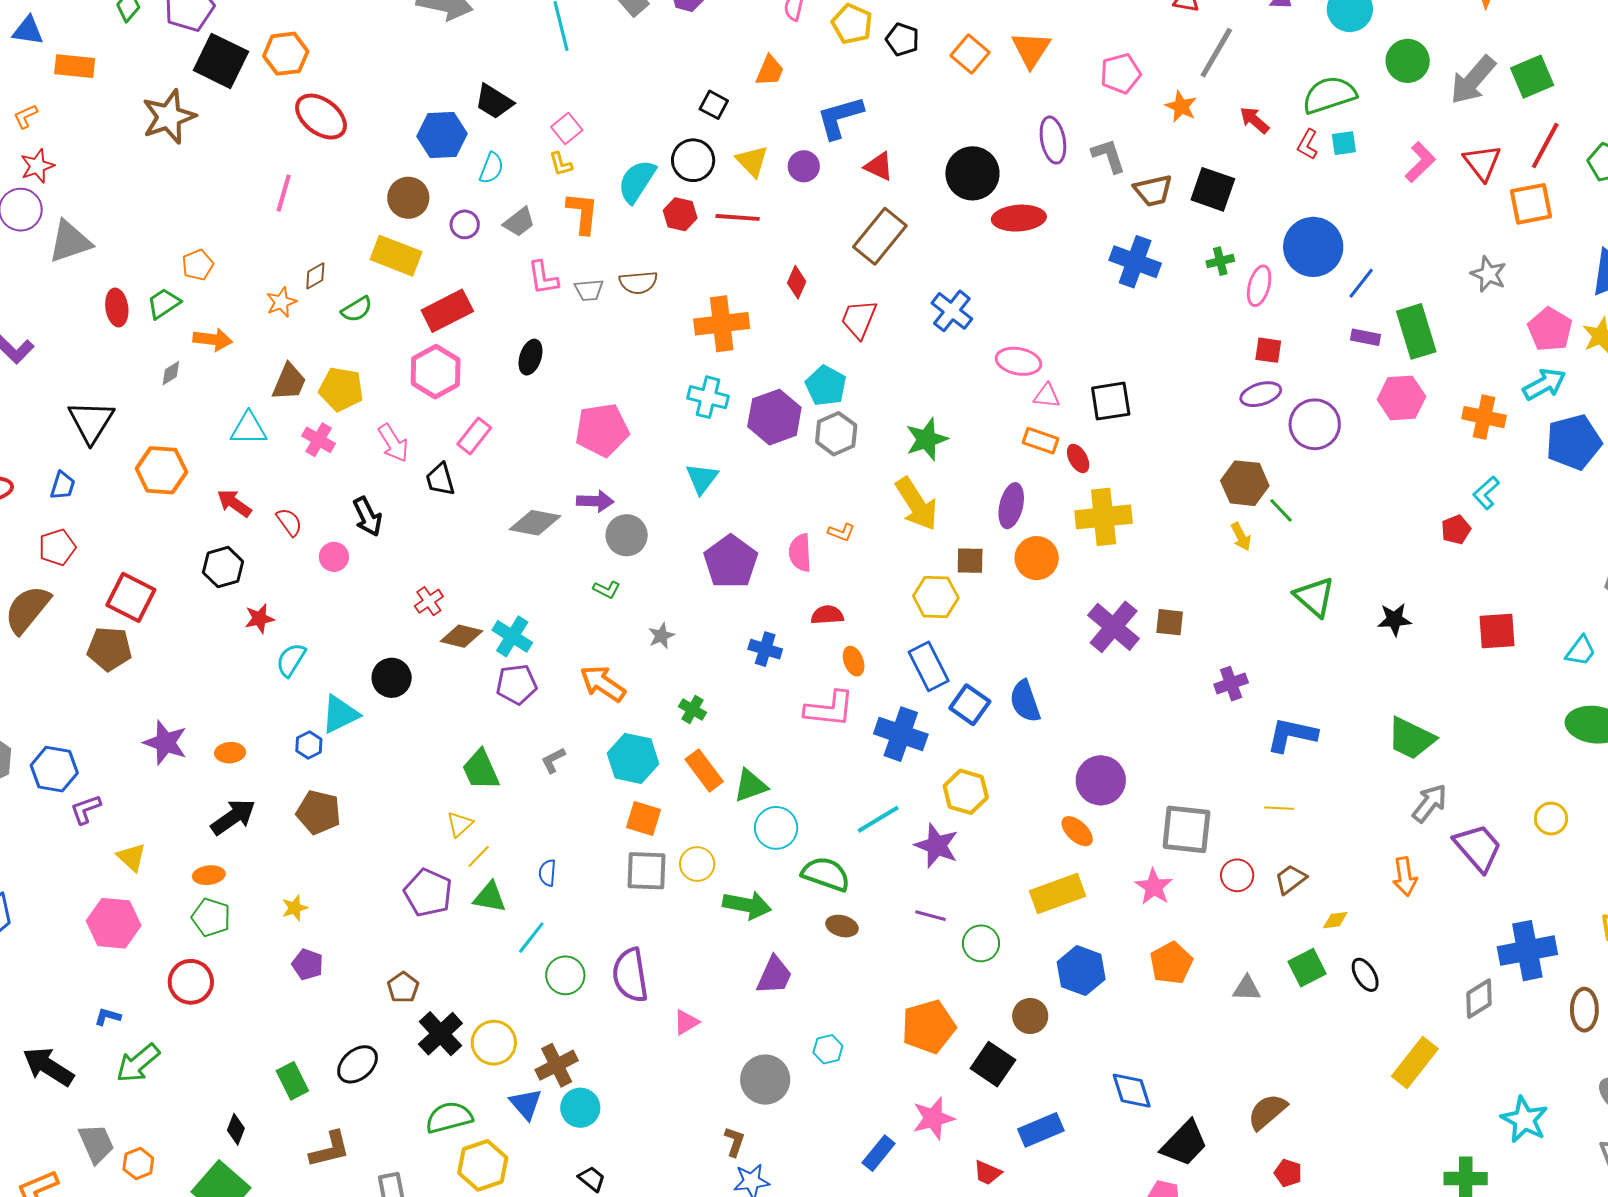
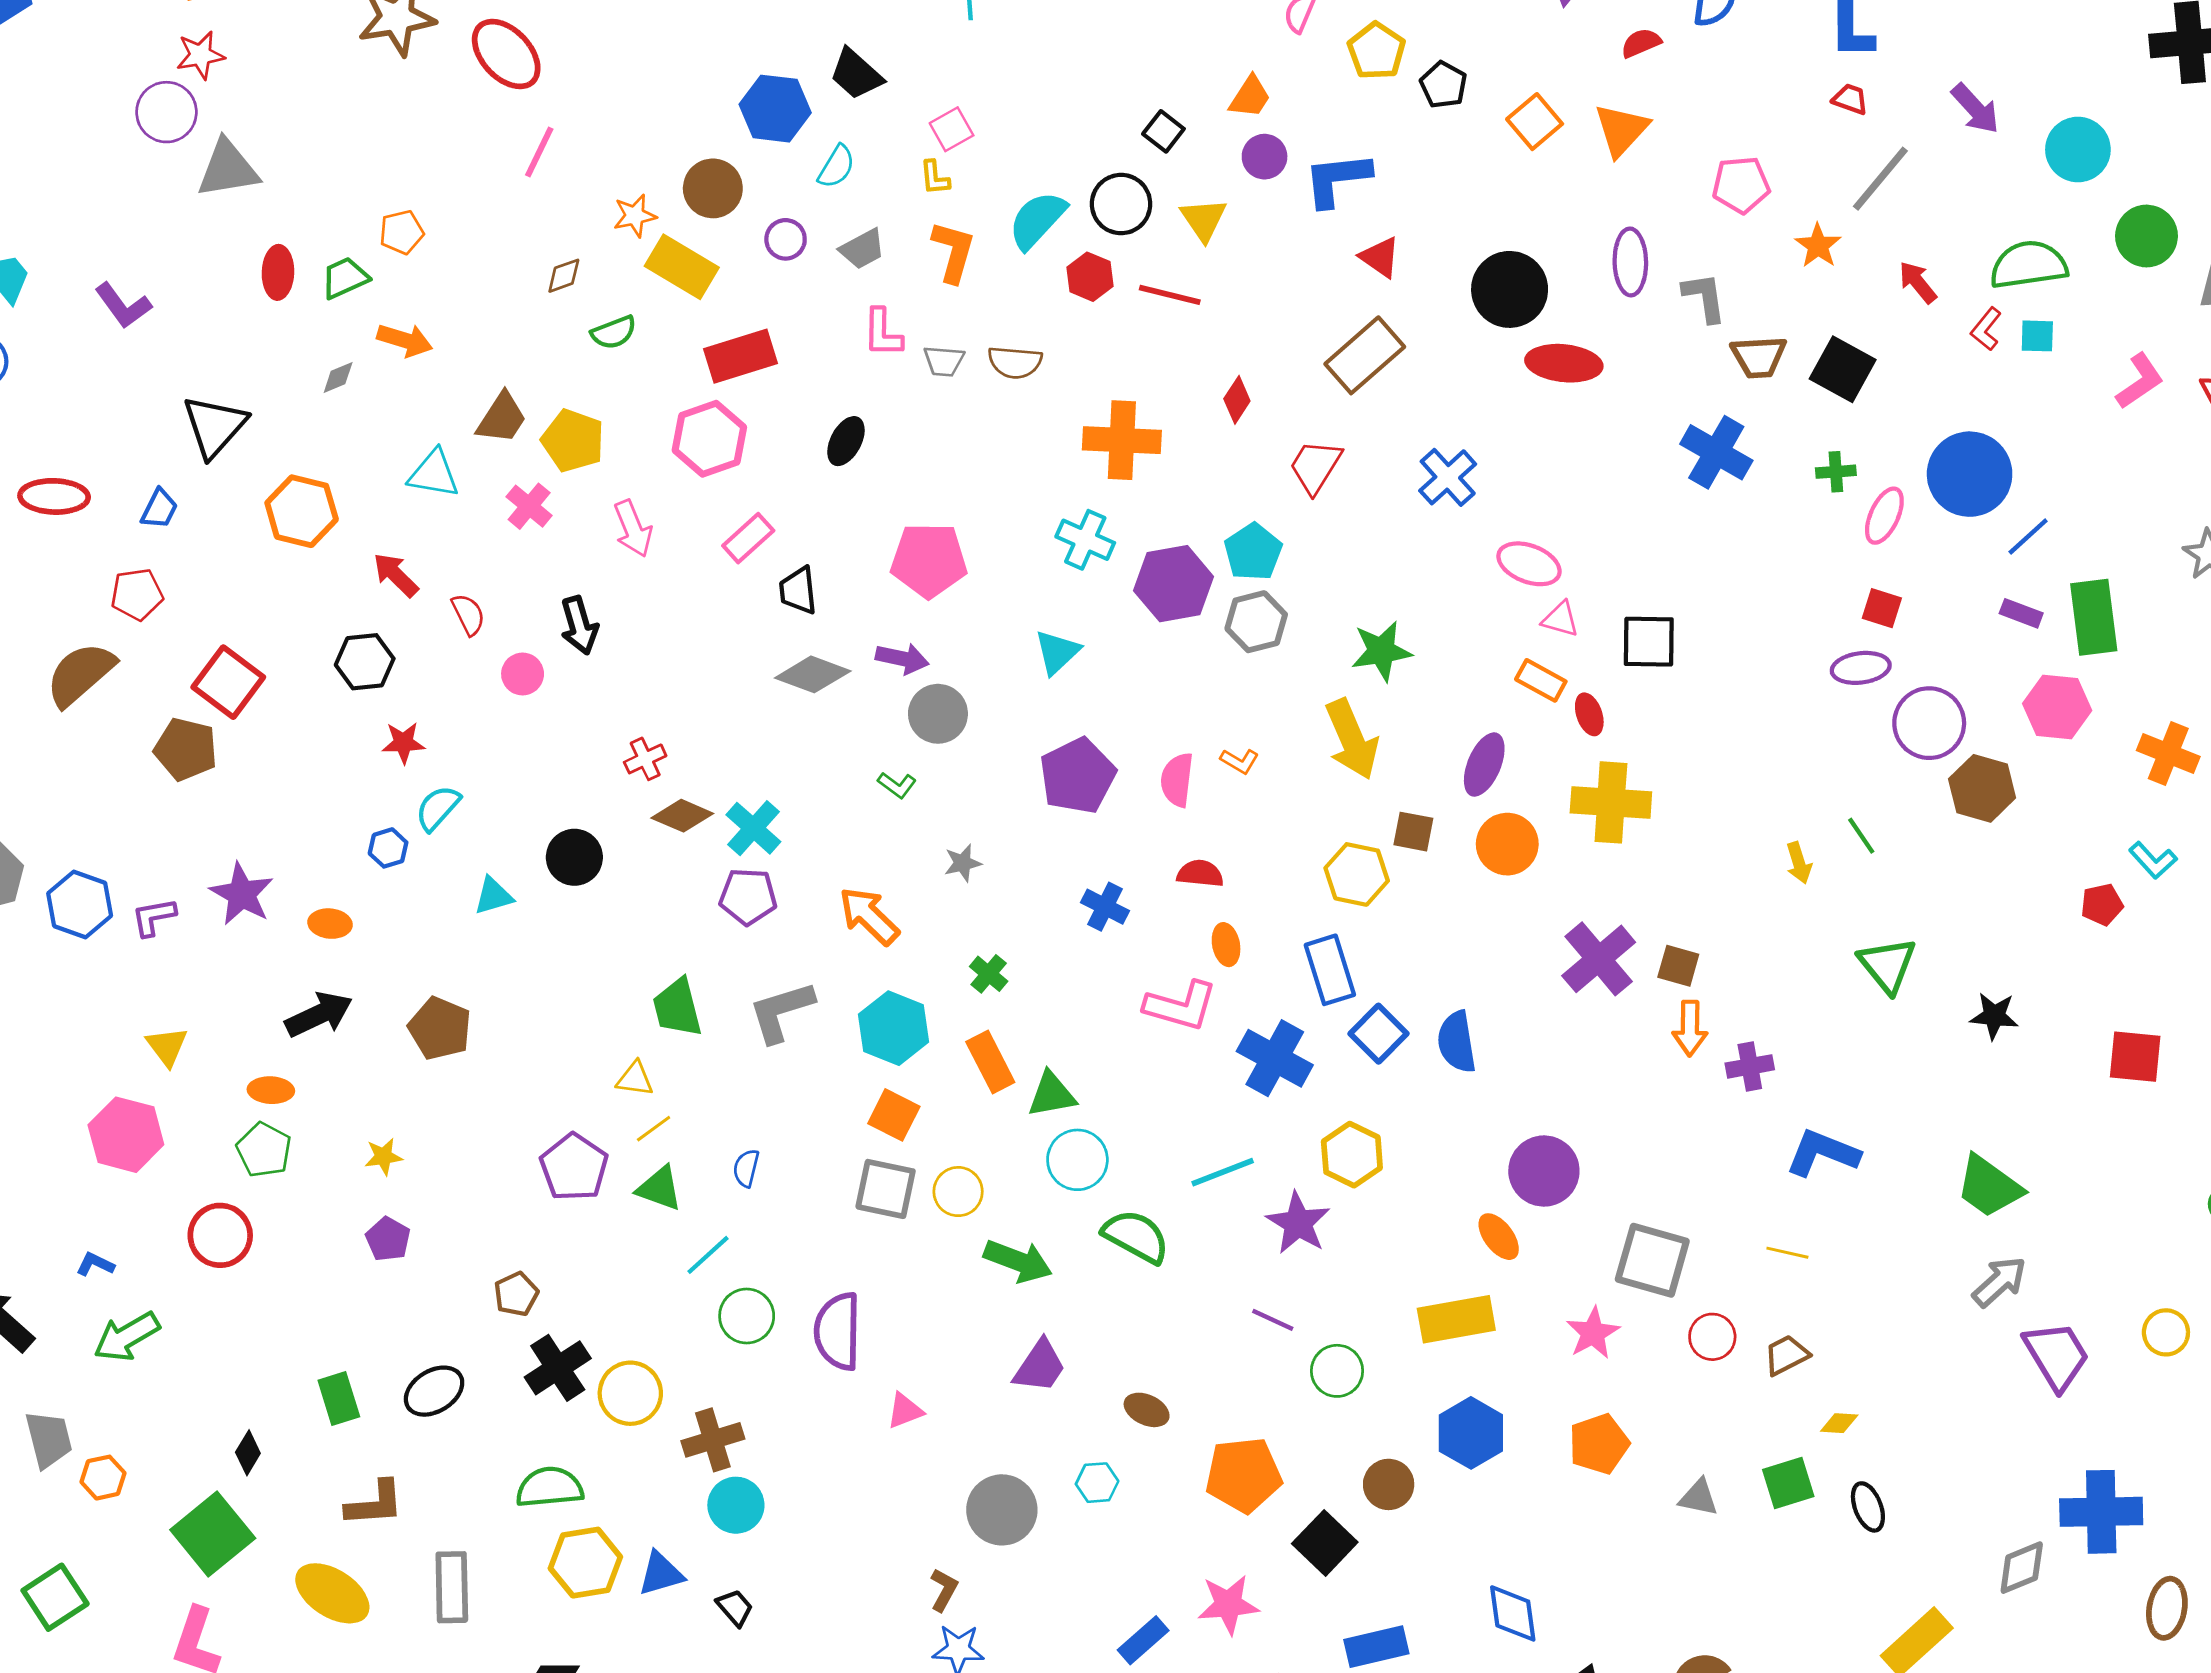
red ellipse: (321, 117) -> (506, 54), moved
purple circle: (804, 166) -> (1265, 157), moved
orange star: (281, 302) -> (635, 216), moved
black trapezoid: (440, 479) -> (798, 591), moved
brown hexagon: (1245, 483) -> (1982, 788), moved
cyan L-shape: (1486, 493) -> (2153, 860), turned -100
cyan triangle: (340, 714) -> (493, 896), size x0.7
blue hexagon: (309, 745) -> (388, 848), moved
gray L-shape: (553, 760) -> (781, 1012), size x1.8
purple L-shape: (86, 809) -> (154, 917), moved
yellow triangle: (460, 824) -> (635, 1079), turned 40
orange arrow: (1405, 877) -> (1690, 1028), moved
brown ellipse: (842, 926) -> (1147, 1410), moved
blue triangle: (526, 1104) -> (661, 1574), moved, turned 45

